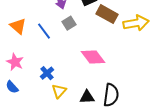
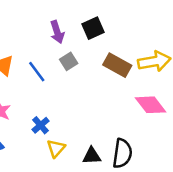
brown rectangle: (107, 14) -> (117, 65), moved
pink diamond: (93, 57) -> (150, 105), moved

